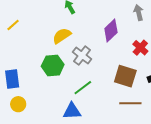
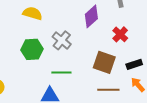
yellow semicircle: (62, 36) -> (32, 13), moved, turned 48
green line: (83, 88) -> (61, 72), turned 36

